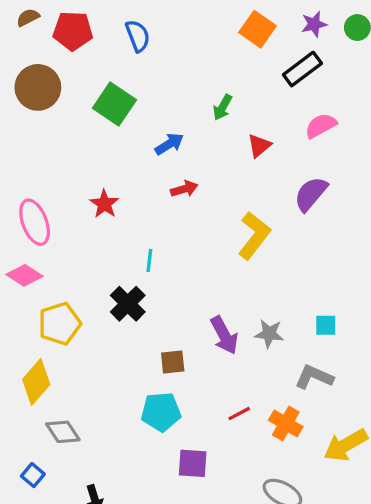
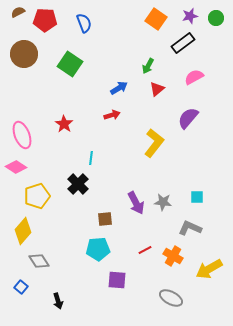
green arrow: (223, 107) -> (148, 66), moved
blue arrow: (169, 144) -> (119, 88), moved

